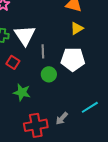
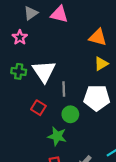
red square: (13, 62) -> (38, 108), moved
green star: (22, 92) -> (57, 136), moved

